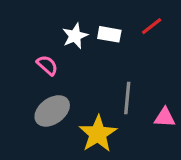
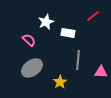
white rectangle: (109, 34) -> (68, 33), moved
yellow star: (98, 134) -> (60, 82), size x0.6

